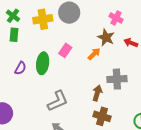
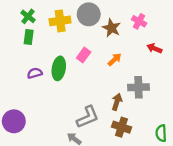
brown star: (106, 37) -> (111, 28), moved
purple semicircle: (20, 68) -> (35, 73), turned -136
gray L-shape: (58, 101) -> (88, 117), moved

